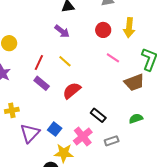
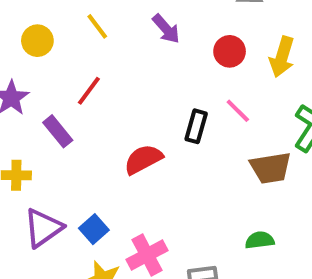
purple arrow: (62, 31) -> (166, 29), moved
yellow line: (65, 61) -> (97, 26), moved
purple rectangle: (42, 83) -> (58, 131), moved
black rectangle: (98, 115) -> (196, 126), moved, turned 56

